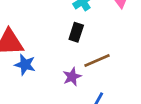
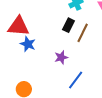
brown line: (97, 61) -> (83, 33), moved, turned -48

